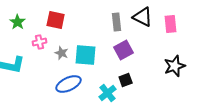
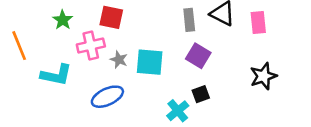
pink cross: (40, 42) -> (91, 46), size x1.5
purple square: (124, 50) -> (198, 56), turned -30
blue ellipse: (69, 84) -> (107, 97), moved

